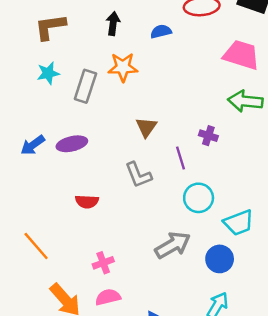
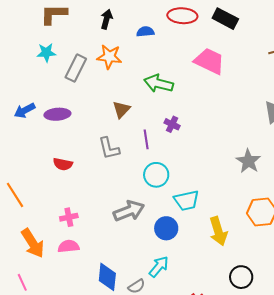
green arrow: (245, 101) -> (159, 83), moved

